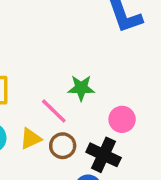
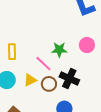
pink circle: (122, 119) -> (87, 45), moved
black cross: (104, 155) -> (69, 78), moved

